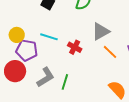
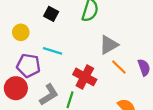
yellow circle: (17, 35) -> (21, 32), moved
red cross: (75, 47) -> (85, 77), moved, size x1.5

